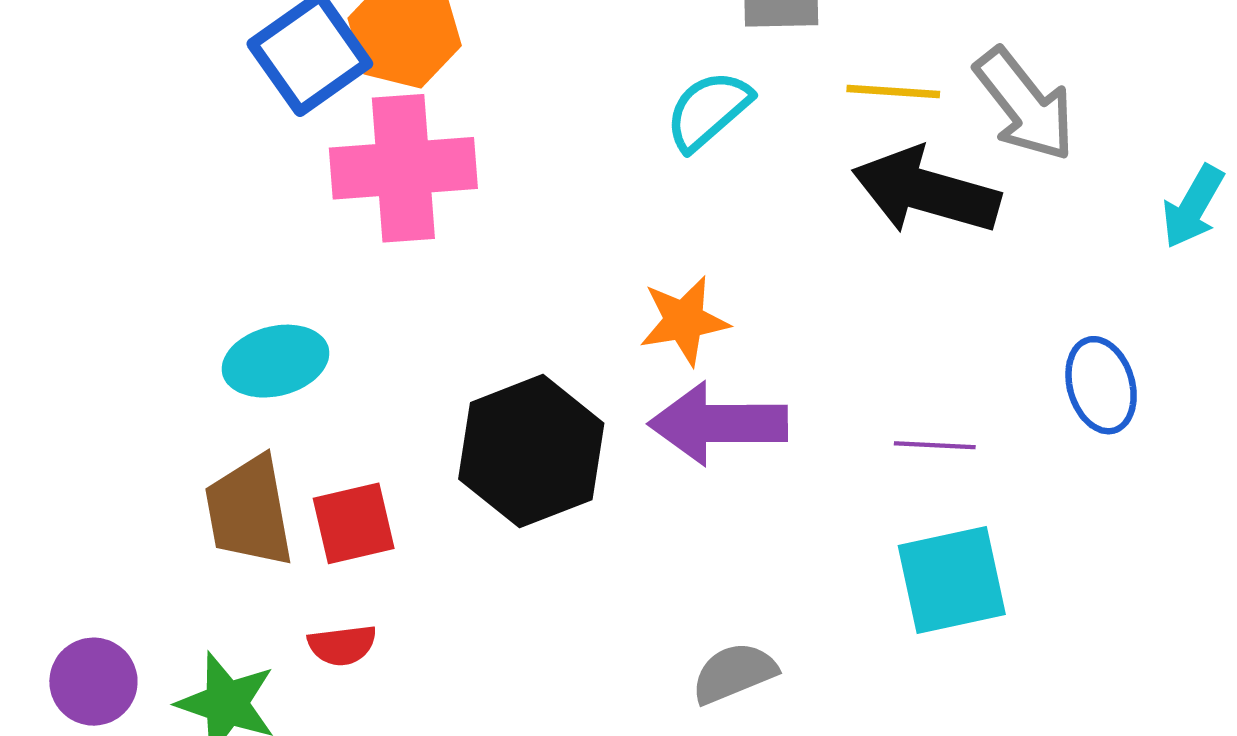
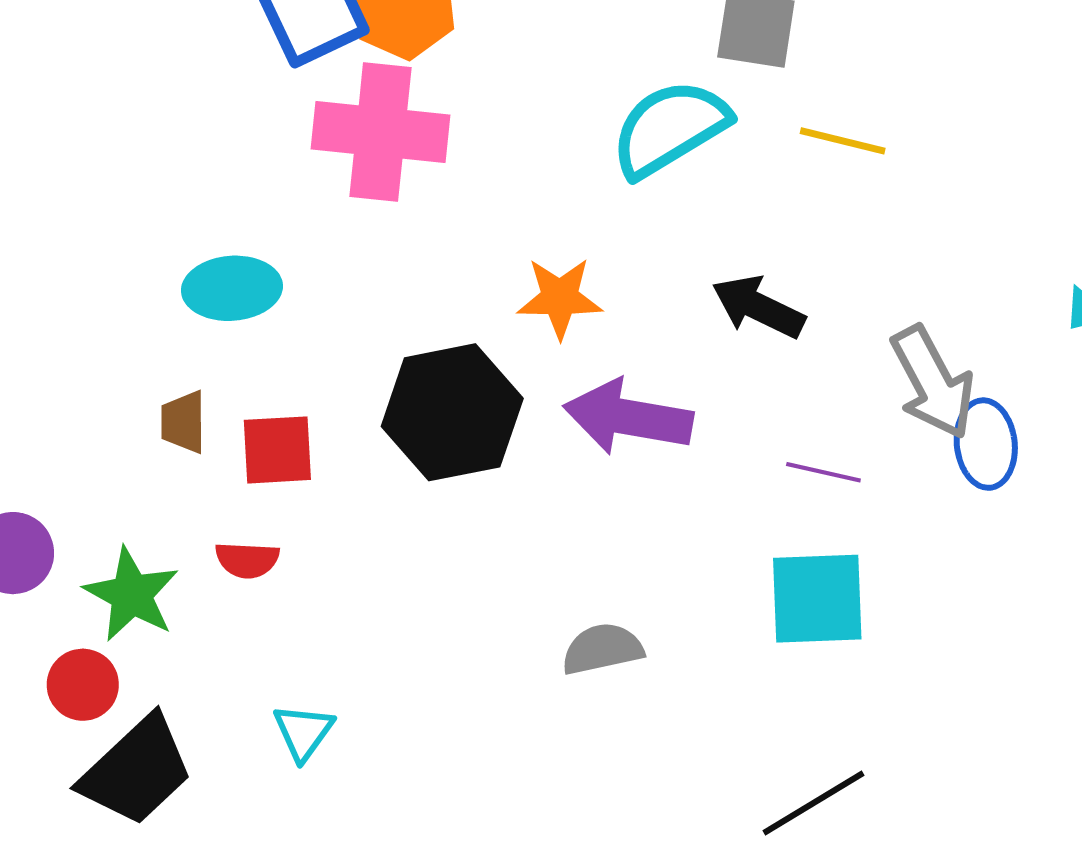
gray arrow: (1025, 105) -> (933, 382), moved
cyan semicircle: (708, 110) -> (670, 128), size x1.4
black arrow: (926, 191) -> (758, 307), moved, size x0.7
orange star: (684, 321) -> (560, 298), moved
brown trapezoid: (249, 511) -> (183, 422), size x0.6

